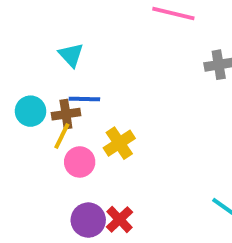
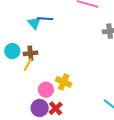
blue line: (84, 99) -> (45, 19), moved
yellow cross: (119, 143) -> (64, 82), moved, turned -35
pink circle: (80, 162) -> (46, 90), moved

